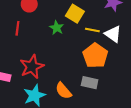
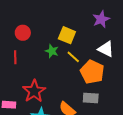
yellow line: (92, 30) -> (73, 57), moved, turned 40

